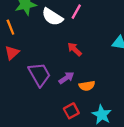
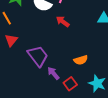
red arrow: (75, 49) -> (63, 22), moved
purple arrow: (66, 78) -> (53, 73), moved, turned -88

